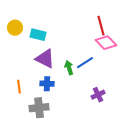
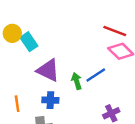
red line: (101, 26) -> (115, 31), turned -54
cyan rectangle: (38, 35) -> (29, 42), moved, turned 42

